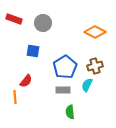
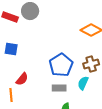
gray circle: (43, 23) -> (30, 11), moved
blue square: (33, 51) -> (11, 49), moved

